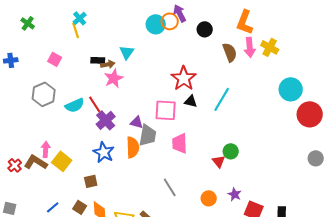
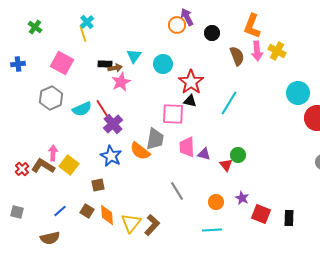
cyan circle: (156, 24) -> (163, 64), moved
pink square: (55, 59) -> (62, 63), size x1.6
black triangle: (191, 101) -> (190, 101), moved
purple triangle: (137, 122) -> (204, 154), moved
orange semicircle: (133, 147) -> (140, 151), turned 130

